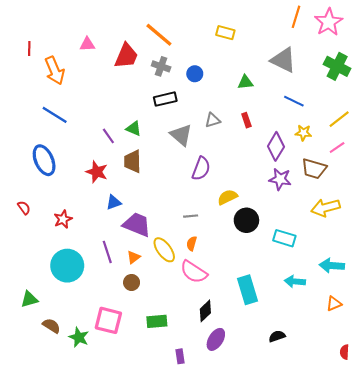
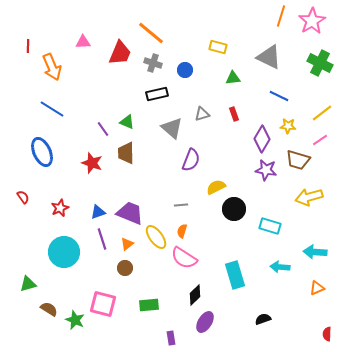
yellow rectangle: (225, 33) -> (218, 47), moved
blue triangle: (114, 202) -> (98, 212), moved

